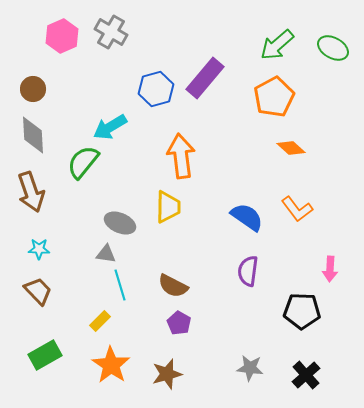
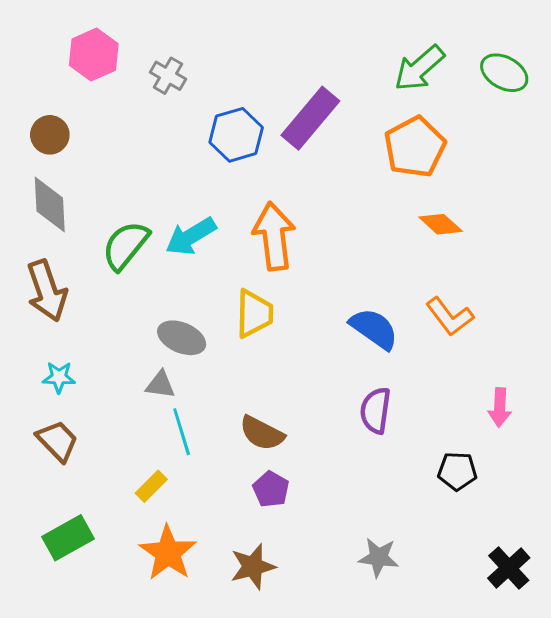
gray cross: (111, 32) -> (168, 76), moved, size x0.7
cyan arrow: (110, 127) -> (191, 236), moved
black pentagon: (302, 311) -> (457, 471), size x0.7
black cross: (306, 375) -> (509, 568), moved

